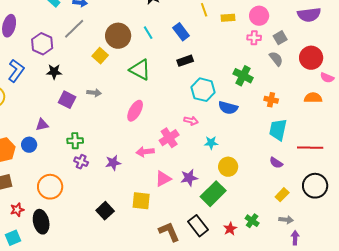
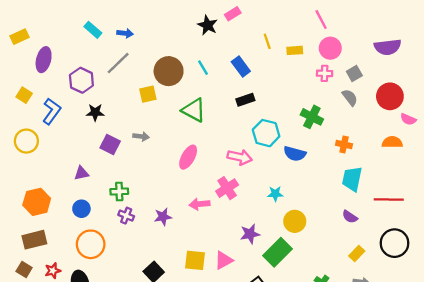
yellow square: (100, 56) -> (148, 94), turned 35
pink arrow: (191, 121) -> (240, 157), moved, size x1.5
blue circle: (29, 145) -> (81, 209), moved
pink triangle: (163, 179) -> (224, 260), moved

